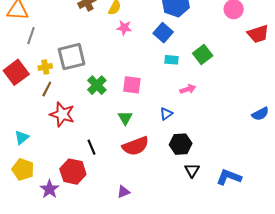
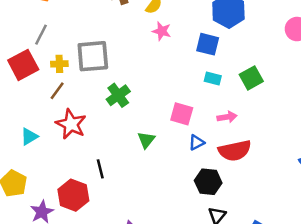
blue square: (163, 33) -> (208, 44), turned -36
gray line: (31, 36) -> (41, 35), moved
pink square: (132, 85) -> (182, 114), moved
cyan triangle: (22, 137) -> (29, 137), moved
red semicircle: (136, 146) -> (235, 151), moved

